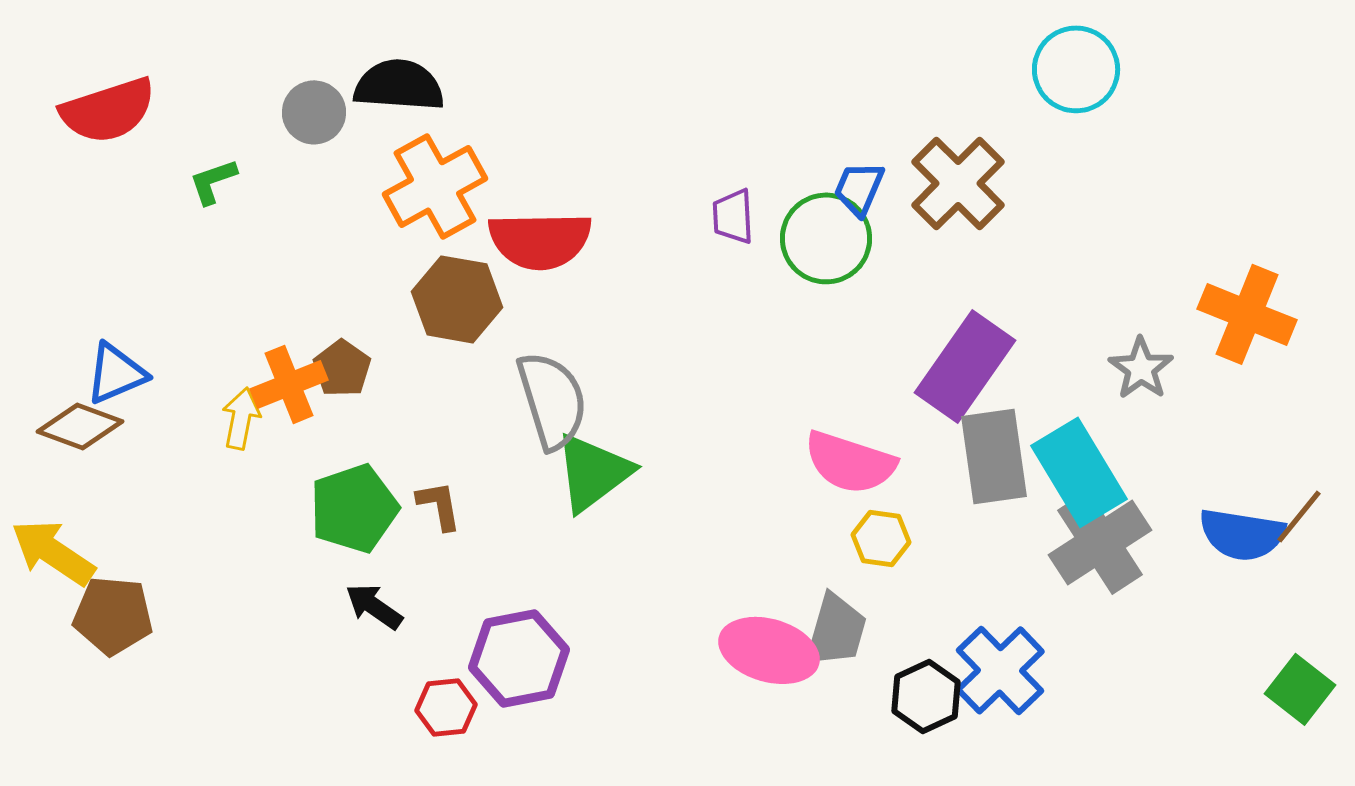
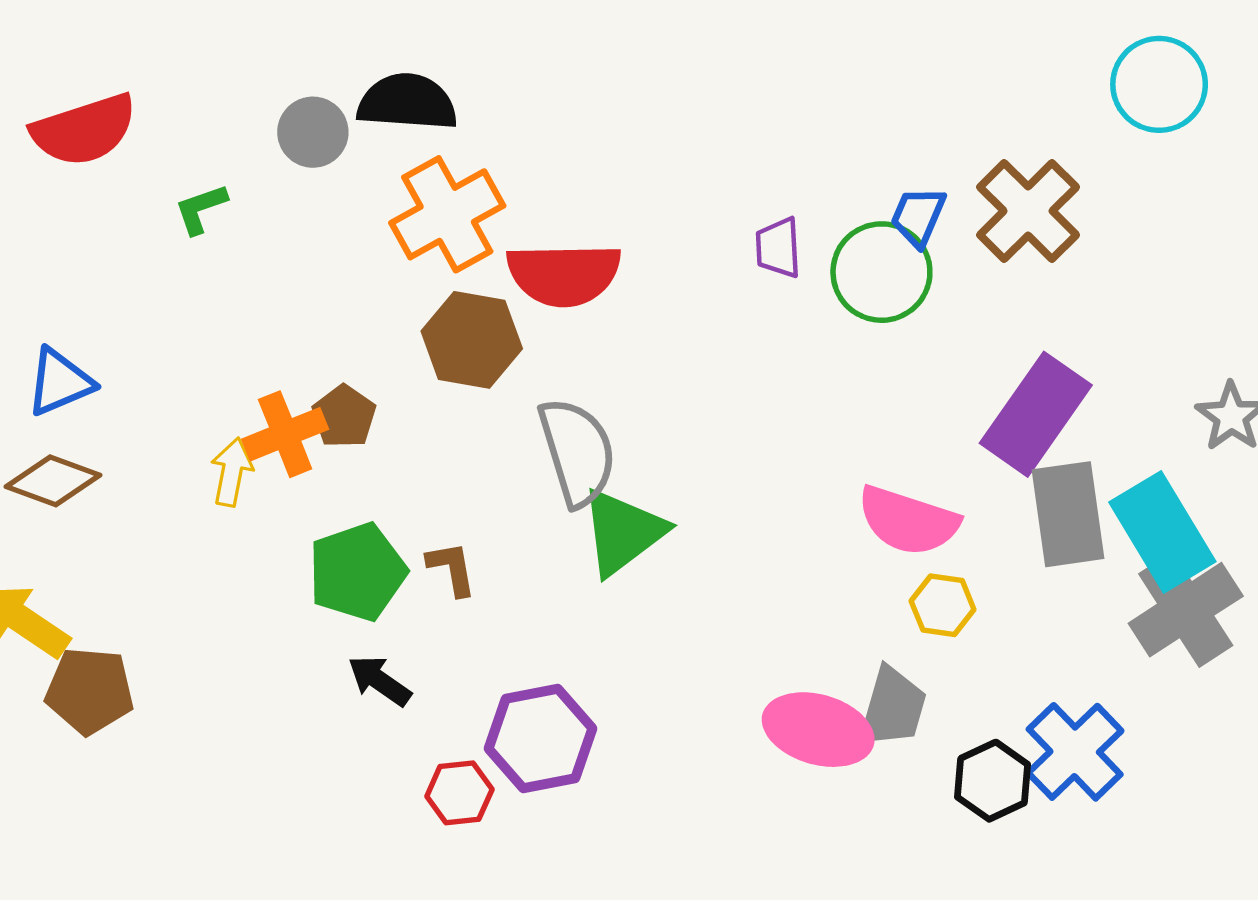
blue triangle: (116, 373) -> (60, 382), moved

